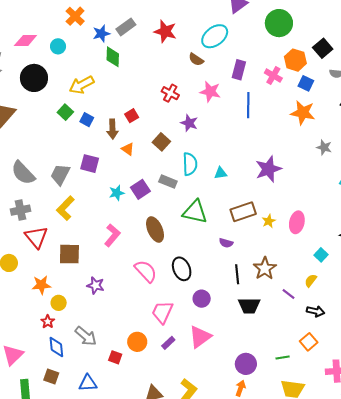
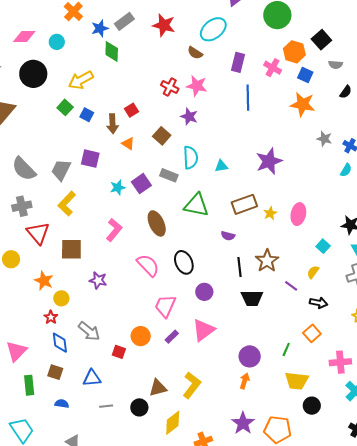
pink star: (210, 92) -> (197, 86), moved
orange star: (41, 285) -> (44, 281), turned 30
green line: (283, 358) -> (286, 349), turned -56

